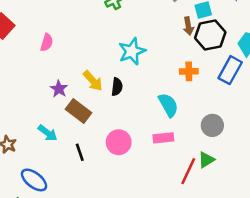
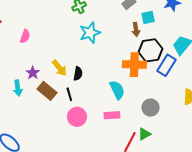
black hexagon: (210, 35) -> (150, 50), moved
cyan star: (132, 51) -> (90, 33), moved
orange cross: (189, 71) -> (134, 65), size x1.6
cyan arrow: (48, 133) -> (18, 88), moved, turned 42
black line: (80, 152) -> (69, 94), moved

